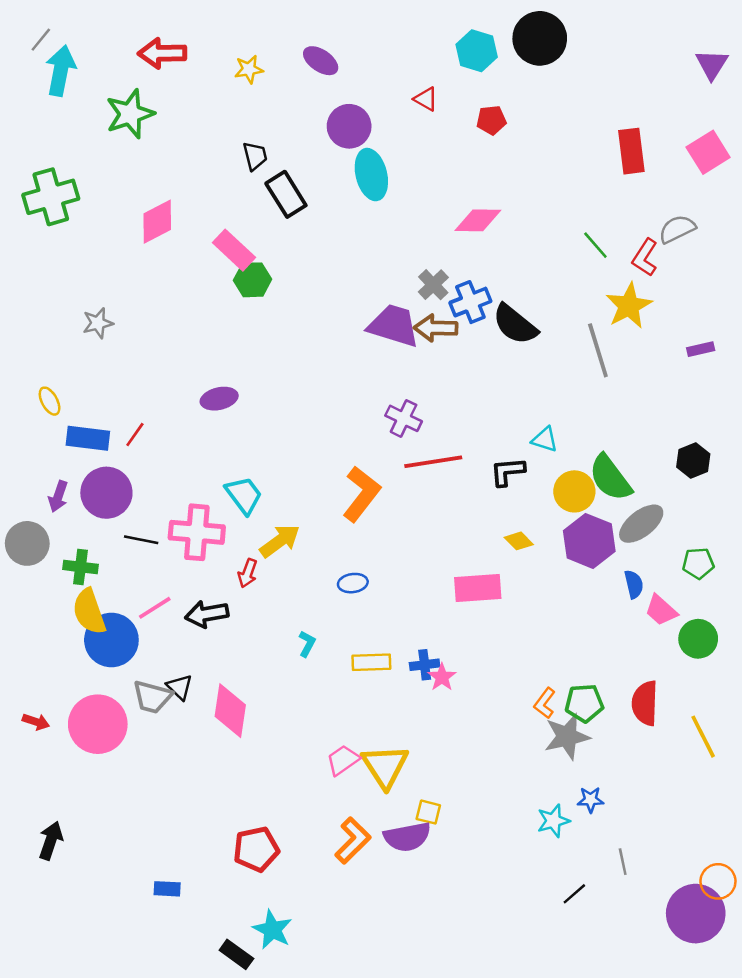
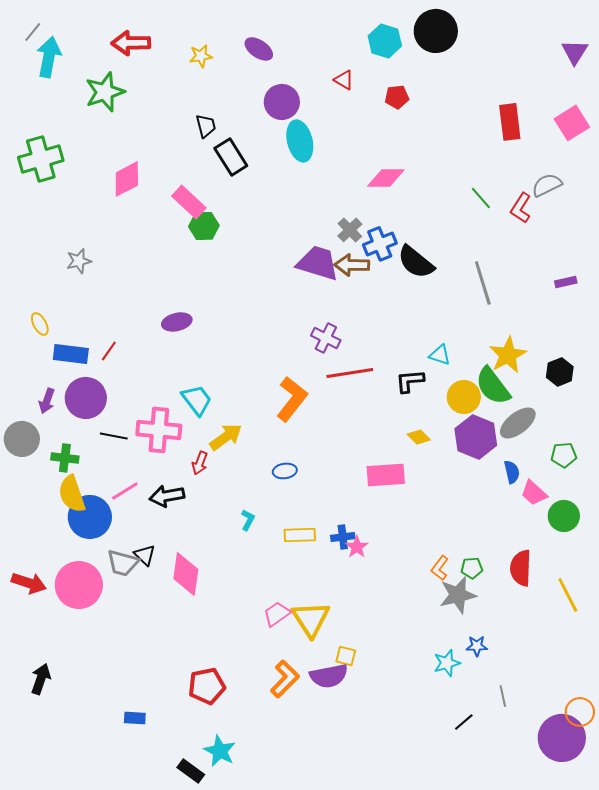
yellow star: (629, 306) -> (508, 355), moved
green pentagon: (584, 703) -> (472, 568), size x0.7
red arrow: (36, 722) -> (29, 583), size x1.6

